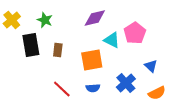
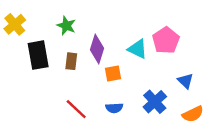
purple diamond: (95, 18) -> (97, 49), moved, turned -60
green star: (45, 20) -> (66, 26), moved
orange square: (92, 60) -> (113, 73), size x0.6

